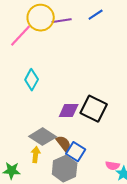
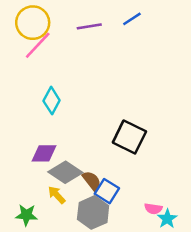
yellow circle: (41, 18) -> (33, 23), moved
purple diamond: (69, 111) -> (44, 153), moved
yellow arrow: (36, 155) -> (57, 195), turned -49

